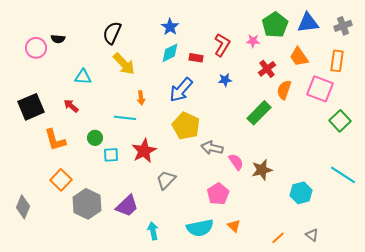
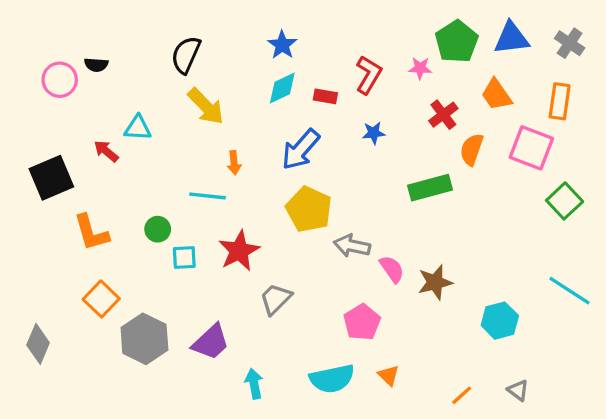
gray cross: (343, 26) -> (570, 43), turned -36
red arrow: (71, 106) -> (106, 151), moved
green rectangle: (259, 113) -> (430, 188), turned 30

